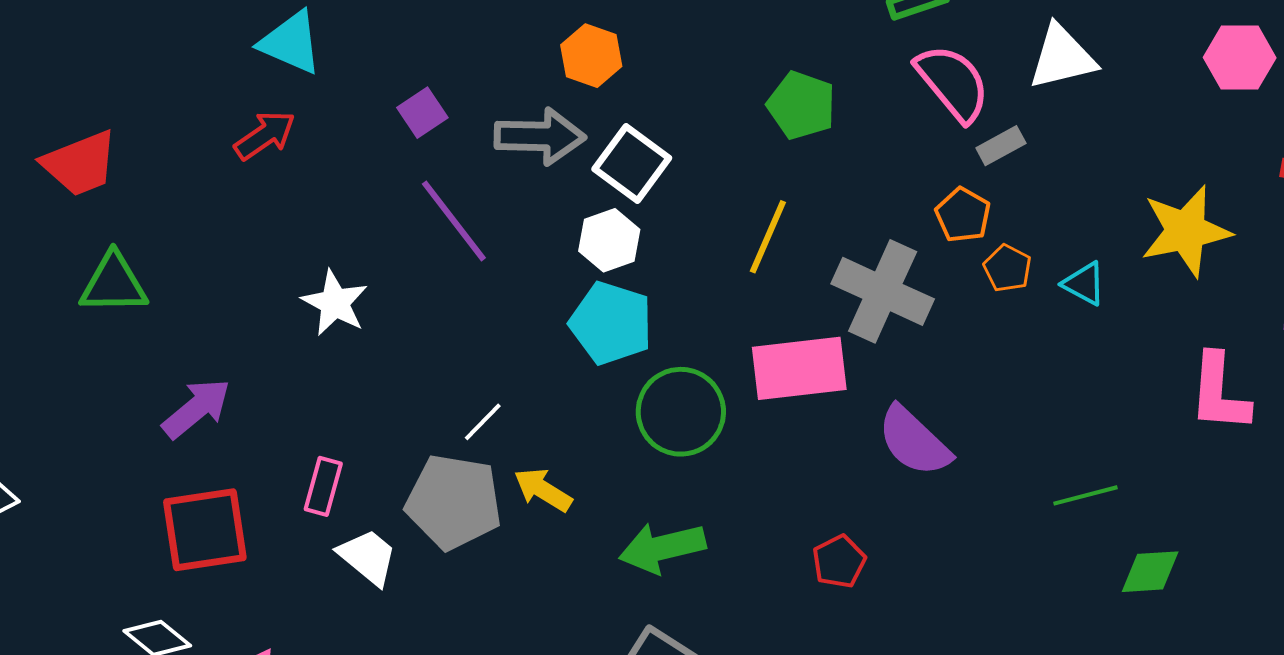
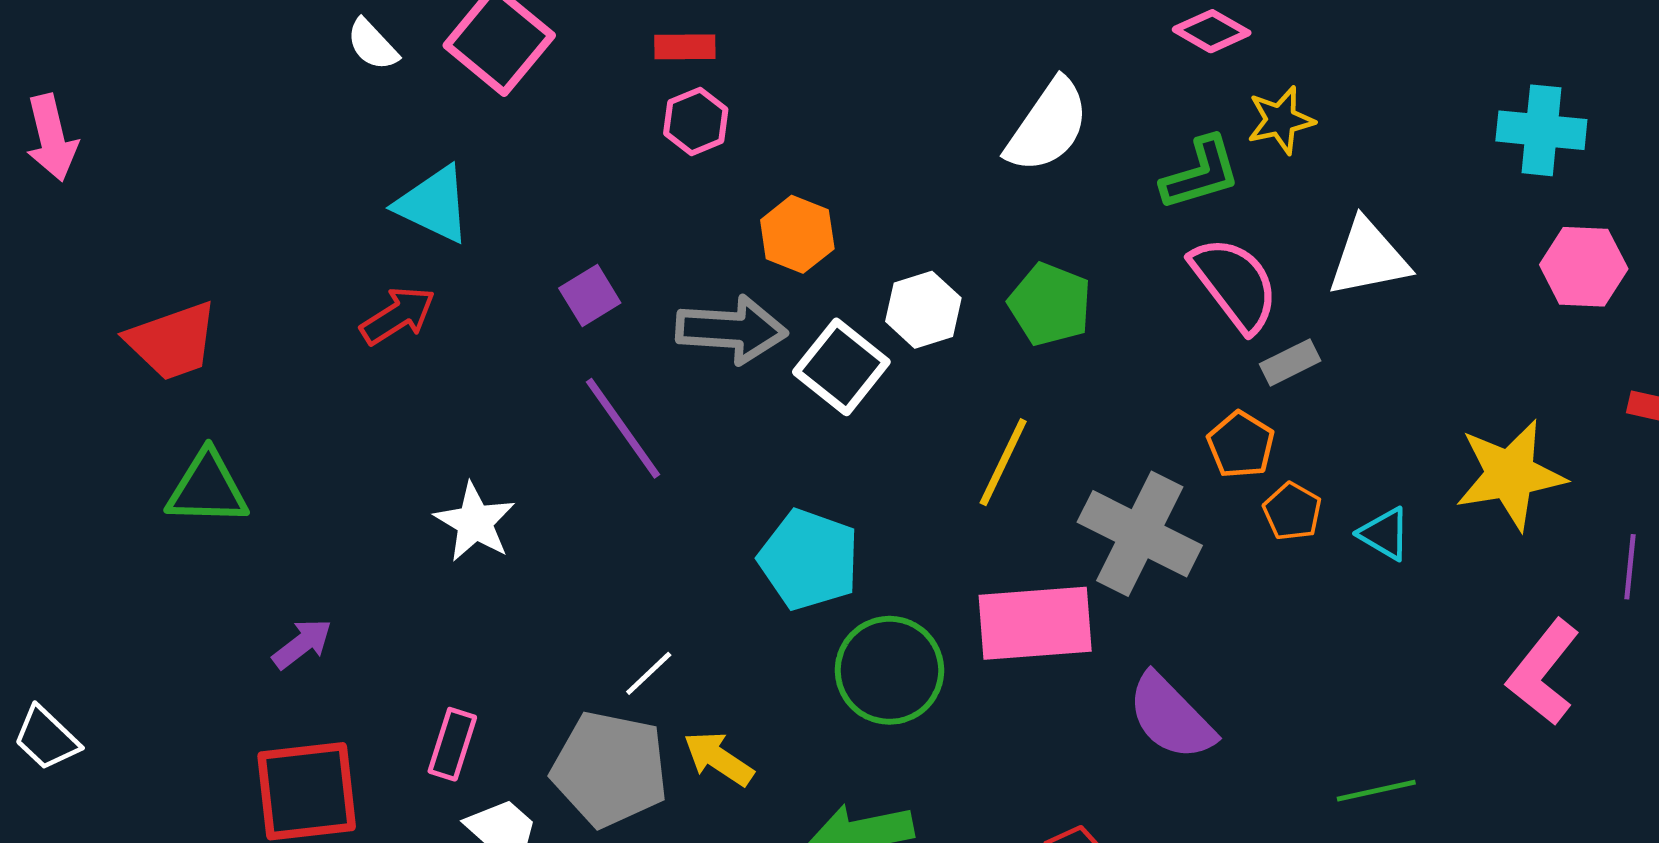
white hexagon: (609, 240) -> (923, 310), moved
pink L-shape: (1219, 393) -> (1543, 672), turned 32
purple arrow: (197, 408) -> (302, 644), size x0.7

